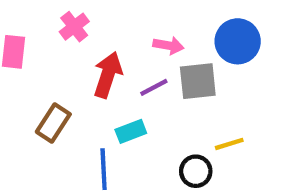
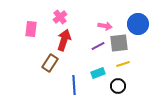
red arrow: (108, 75) -> (64, 40), moved
cyan rectangle: (131, 131) -> (98, 73), moved
yellow line: (229, 144) -> (123, 64), moved

